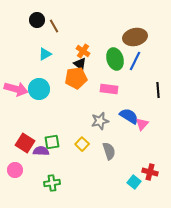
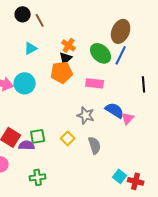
brown ellipse: (135, 37) -> (121, 31), turned -55
green ellipse: (115, 59) -> (101, 53), turned -30
black triangle: (80, 64) -> (66, 58), turned 40
gray star: (100, 121) -> (86, 115), turned 30
red cross: (150, 172) -> (136, 181), moved

